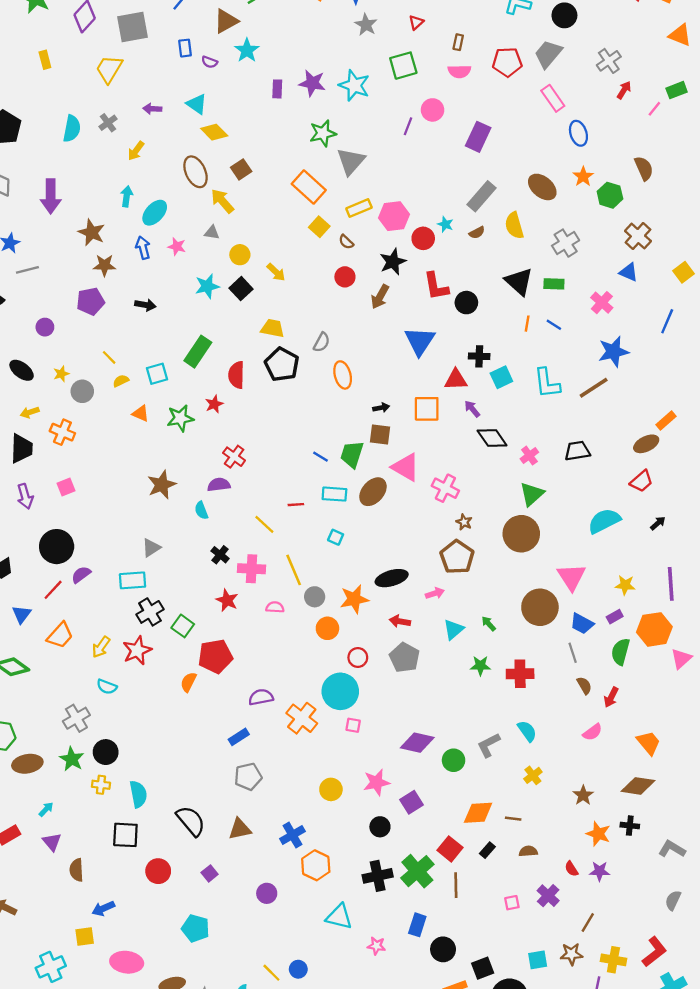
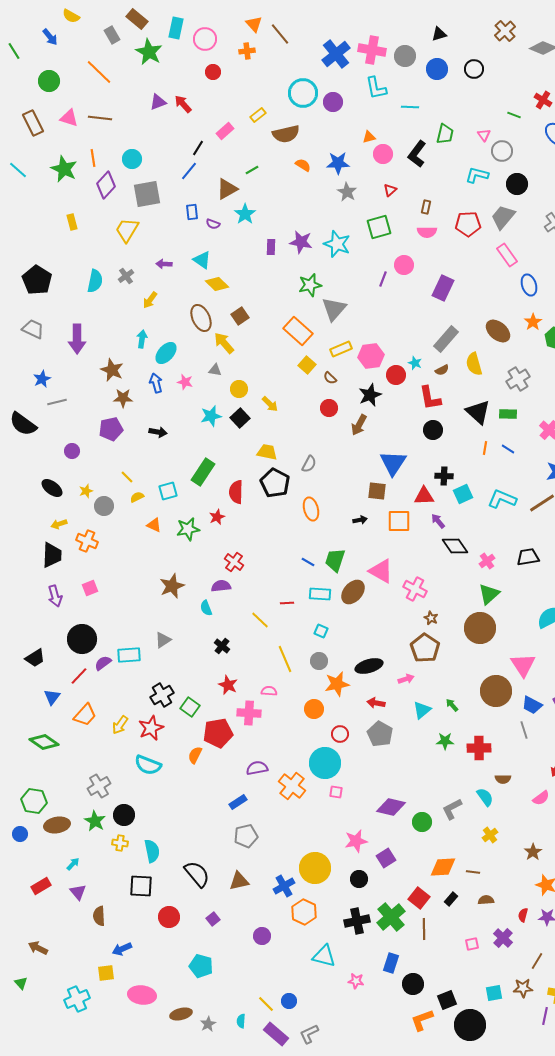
red L-shape: (436, 286) -> (430, 398), moved
orange ellipse: (343, 375) -> (311, 509), moved
cyan L-shape: (547, 383) -> (502, 499), turned 120
brown square: (380, 434) -> (377, 491), moved
pink cross: (252, 569) -> (249, 713), moved
cyan rectangle: (132, 580) -> (129, 655), moved
gray circle: (315, 597) -> (319, 661), moved
brown semicircle: (584, 686) -> (503, 779), moved, turned 119
cyan semicircle: (107, 687) -> (148, 765), moved, size x1.5
yellow circle: (331, 789) -> (315, 868), moved, size x1.6
red semicircle: (571, 869) -> (523, 915), turned 48

